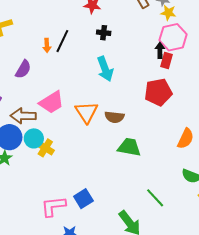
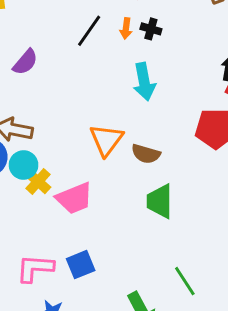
orange arrow: (47, 45) -> (126, 28), moved
pink trapezoid: (52, 102) -> (74, 198), moved
green trapezoid: (129, 147) -> (160, 201), turned -110

